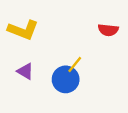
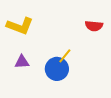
purple triangle: (25, 71) -> (22, 62), turned -35

